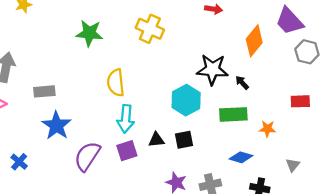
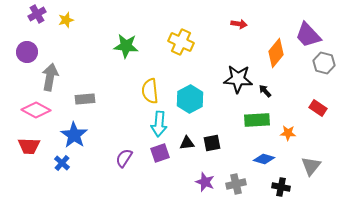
cyan hexagon: (186, 100) -> (190, 99), moved
red rectangle: (300, 101) -> (318, 108), turned 36
blue star: (56, 125) -> (74, 135), moved
purple semicircle: (87, 156) -> (124, 158), size x0.7
gray triangle: (293, 165) -> (311, 166), size x1.5

